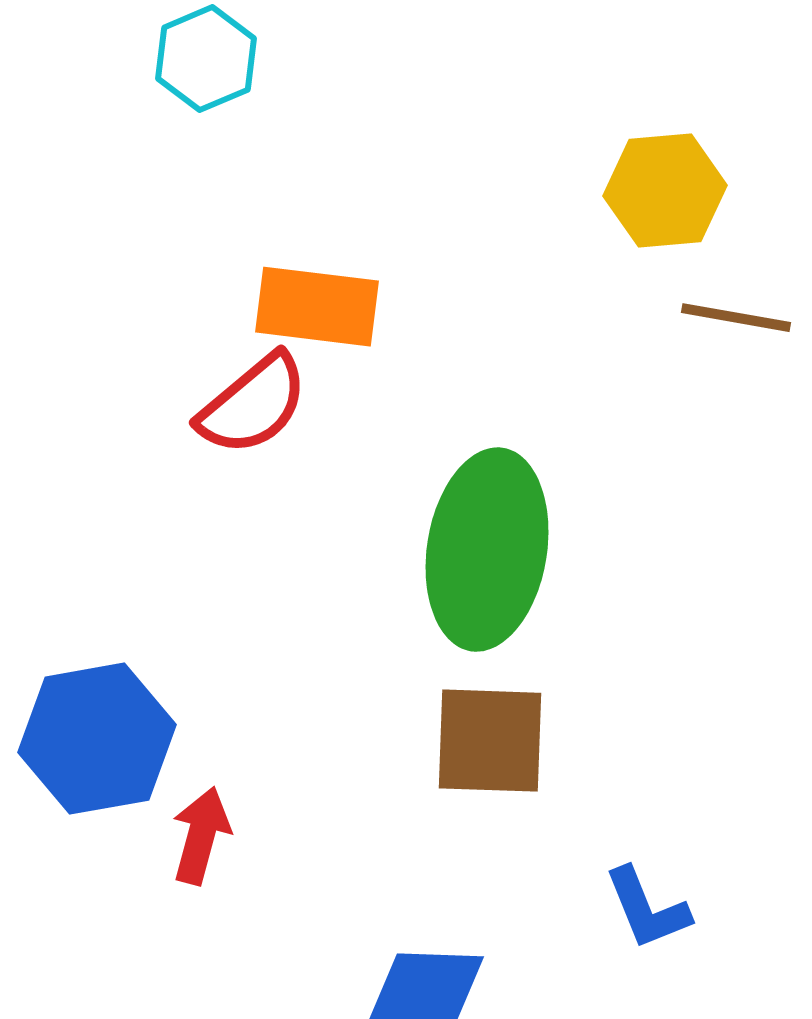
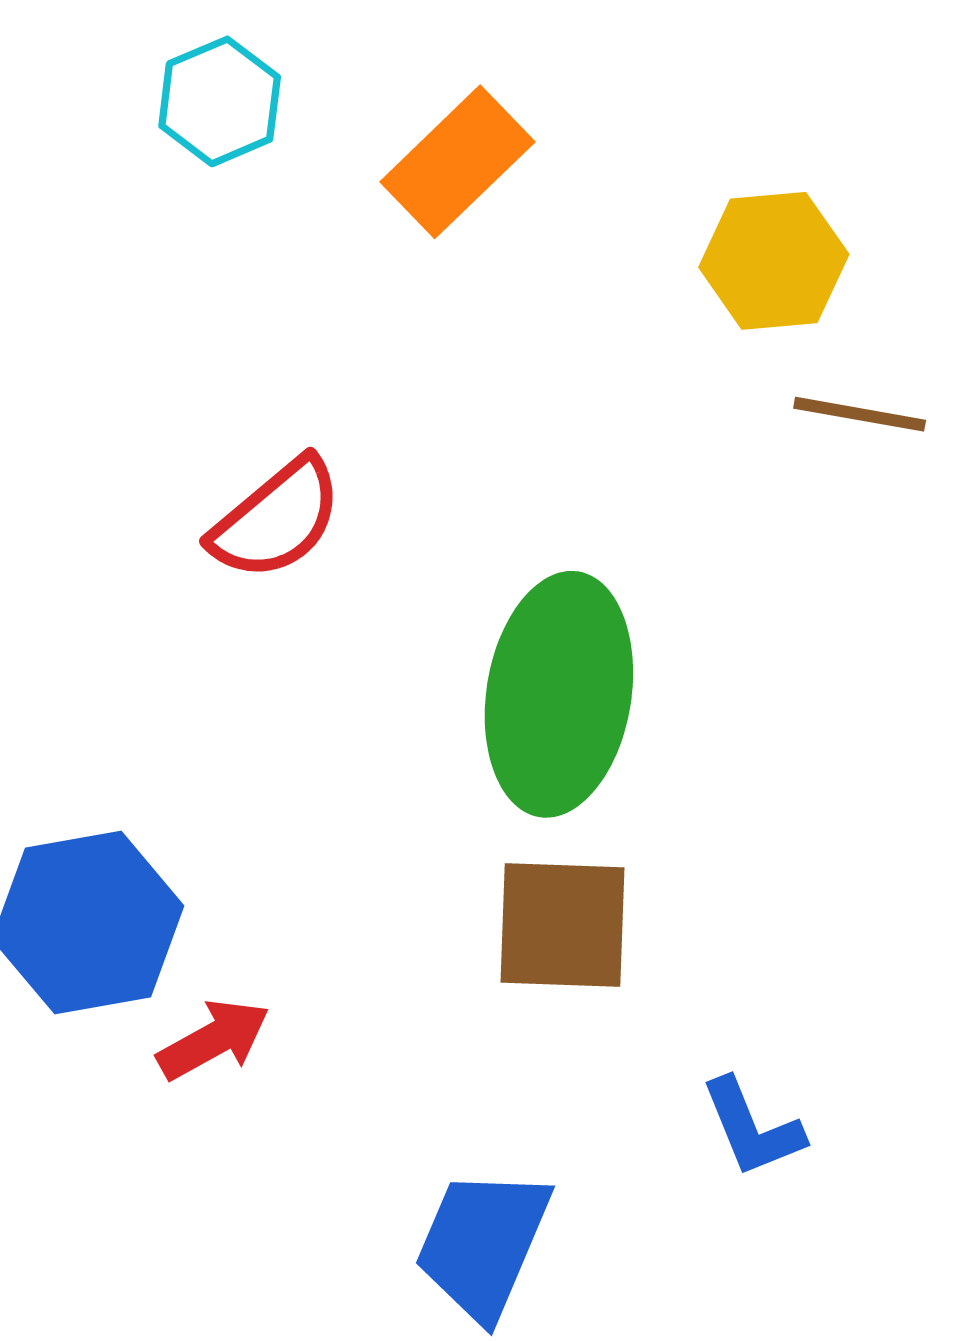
orange rectangle: (317, 307) -> (457, 162), moved, turned -51
red arrow: (201, 836) -> (214, 1040), turned 46

